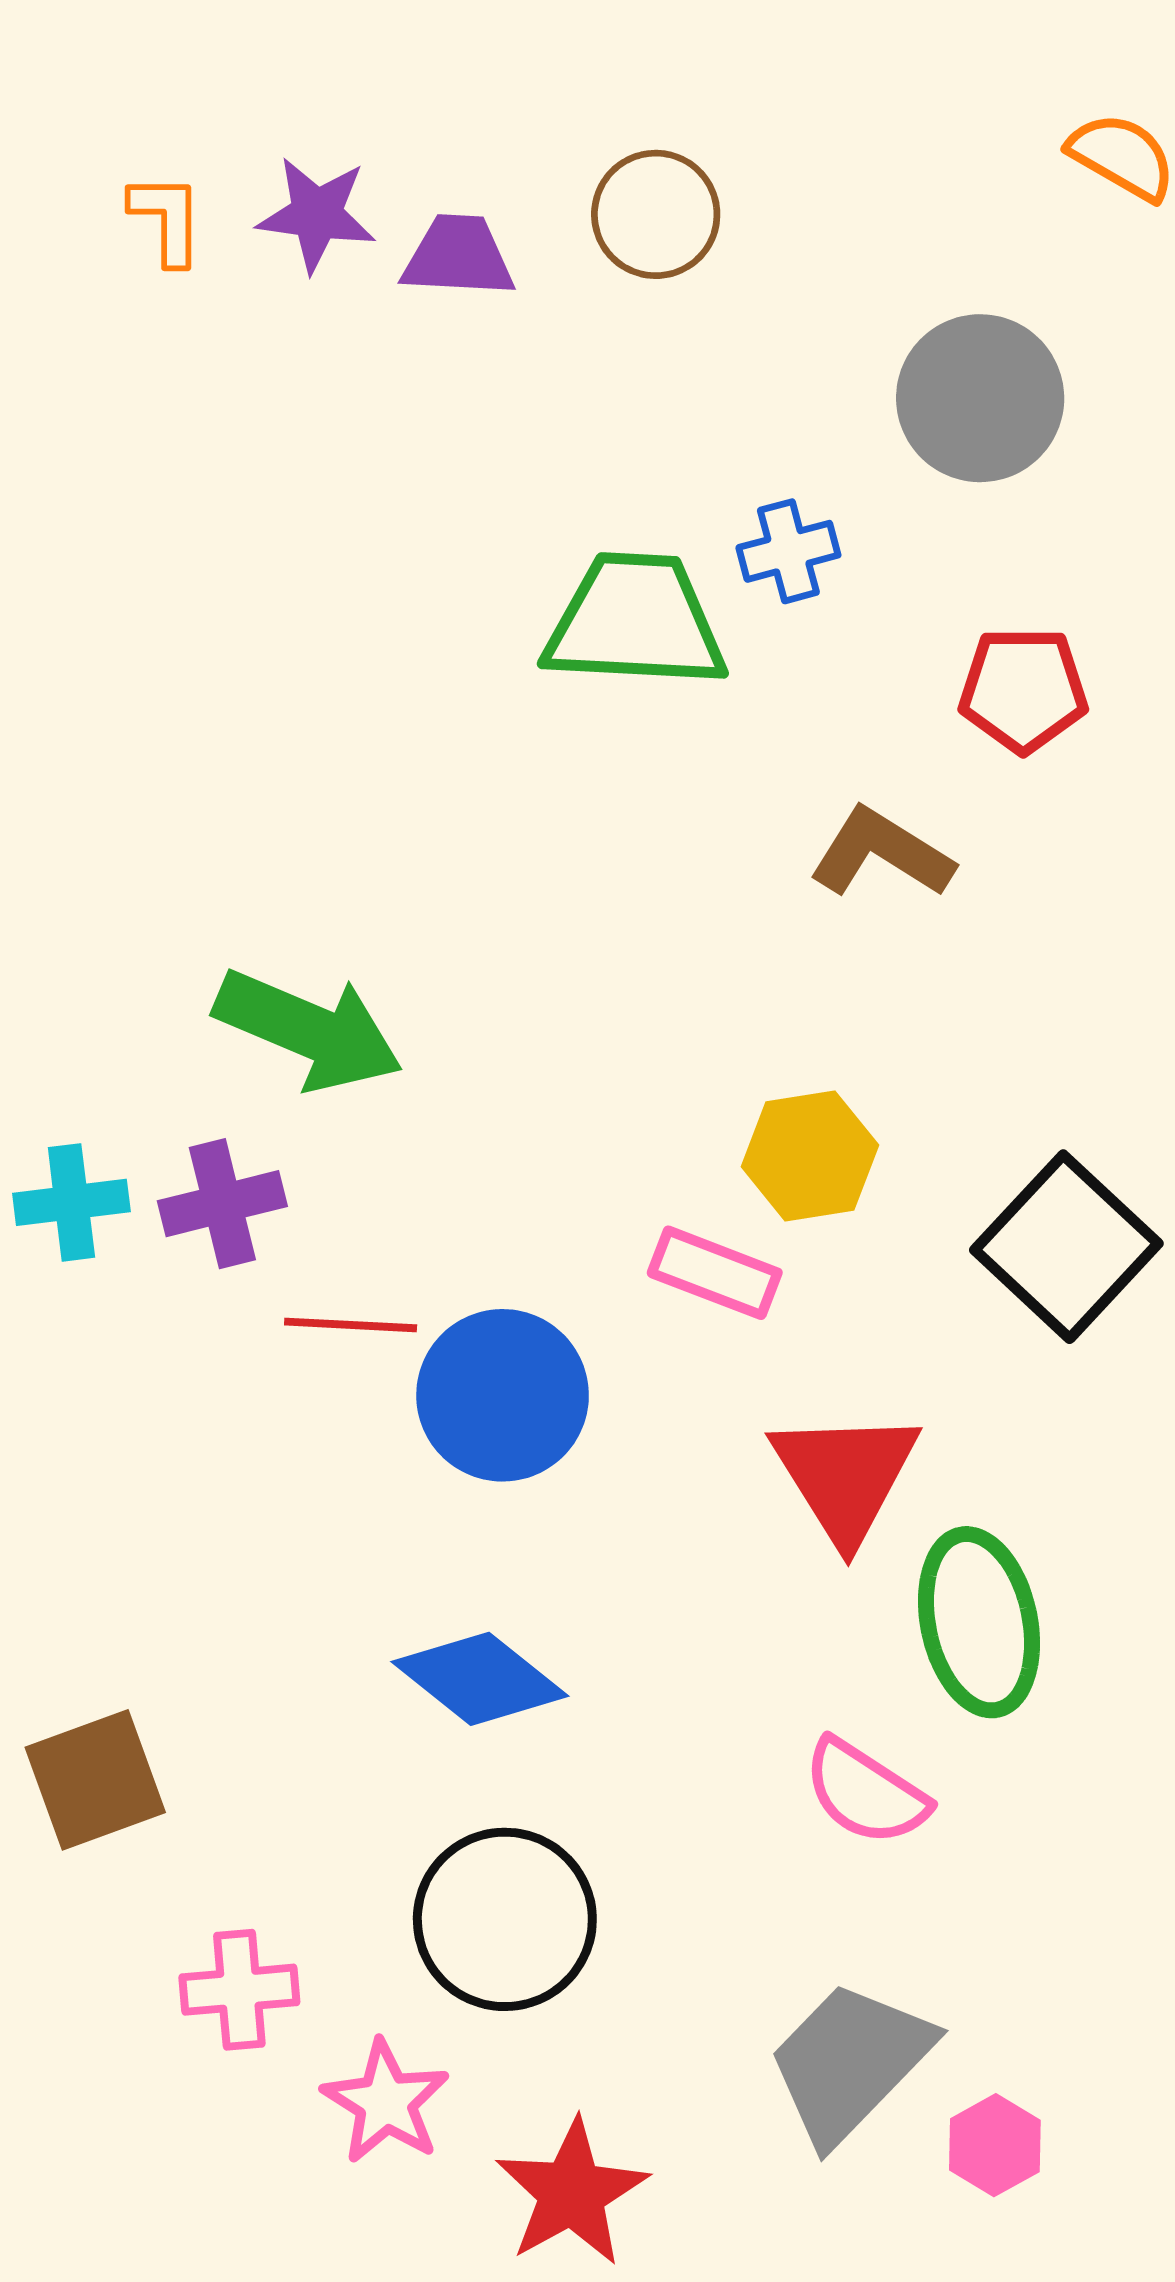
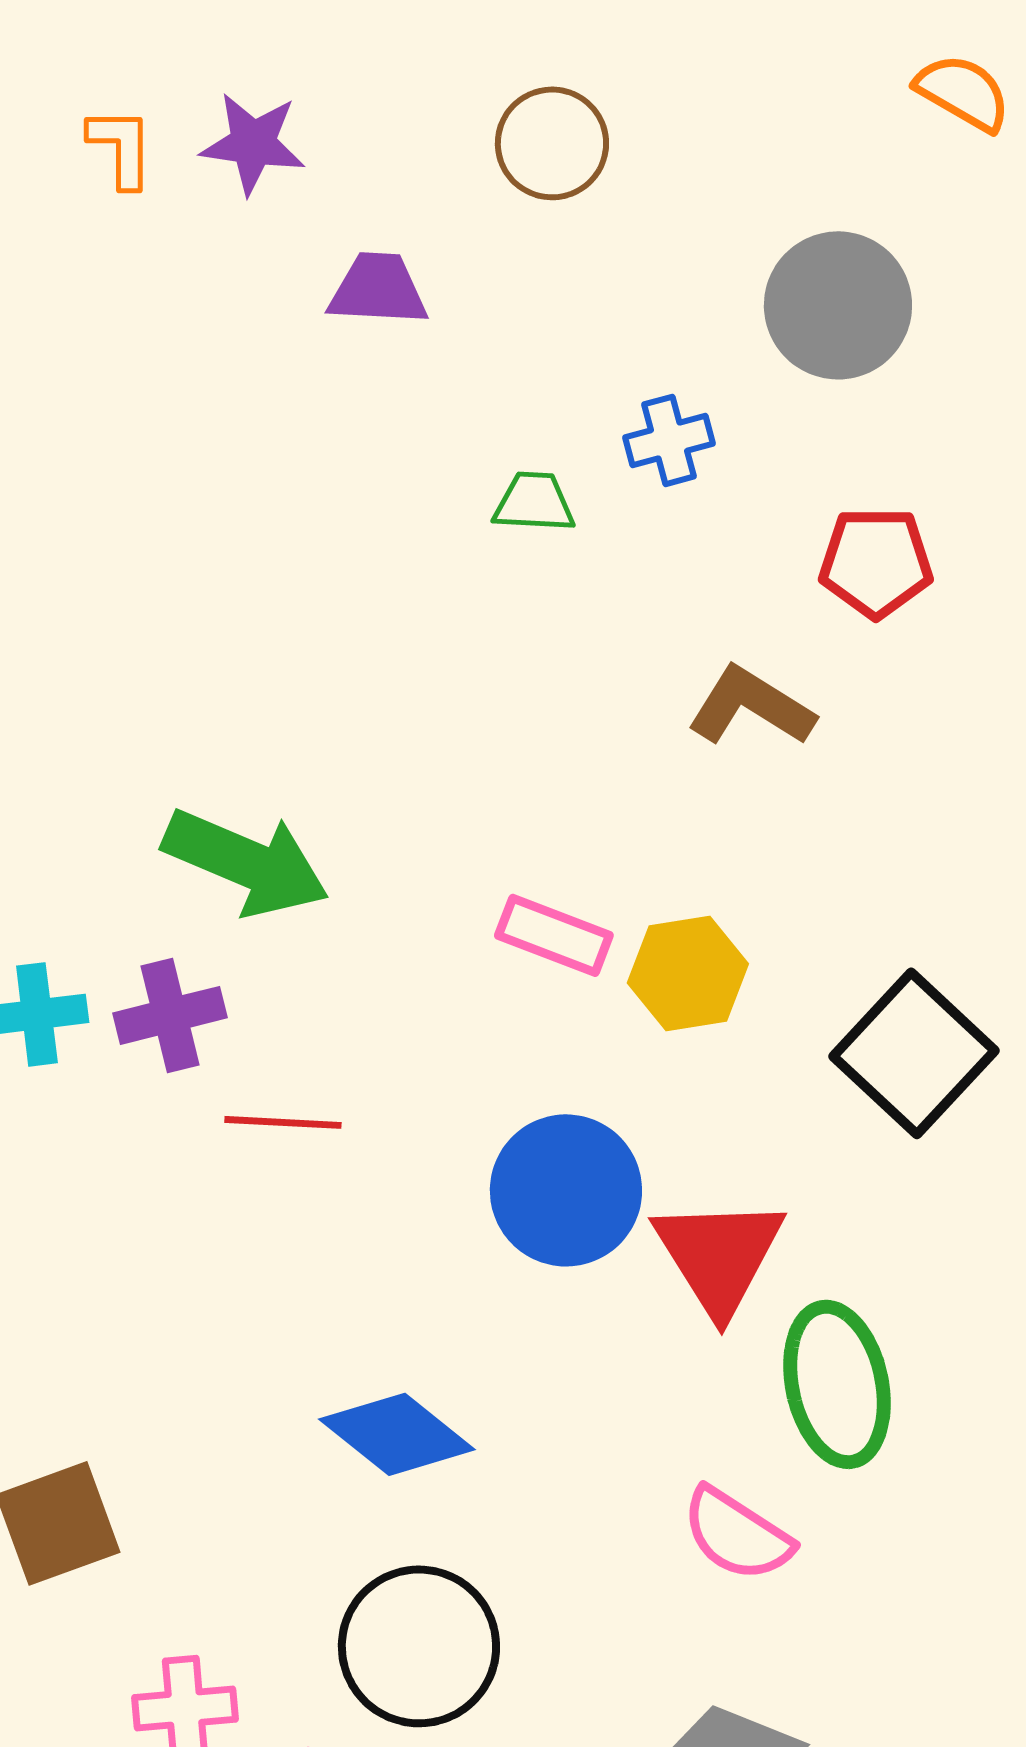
purple trapezoid: (458, 256) -> (378, 289), moved
green trapezoid: (635, 622) -> (534, 502), size x0.5
pink rectangle: (715, 1273) -> (554, 935), moved
blue circle: (503, 1395) -> (566, 1190), moved

